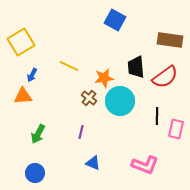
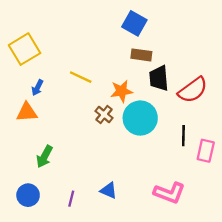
brown rectangle: (170, 40) -> (141, 55), moved, size x0.7
purple line: (81, 132) -> (71, 199), moved
blue circle: (35, 173) -> (28, 195), moved

